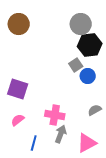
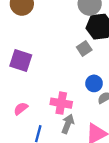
blue circle: (88, 76) -> (94, 83), moved
purple square: (18, 89) -> (21, 60), moved

